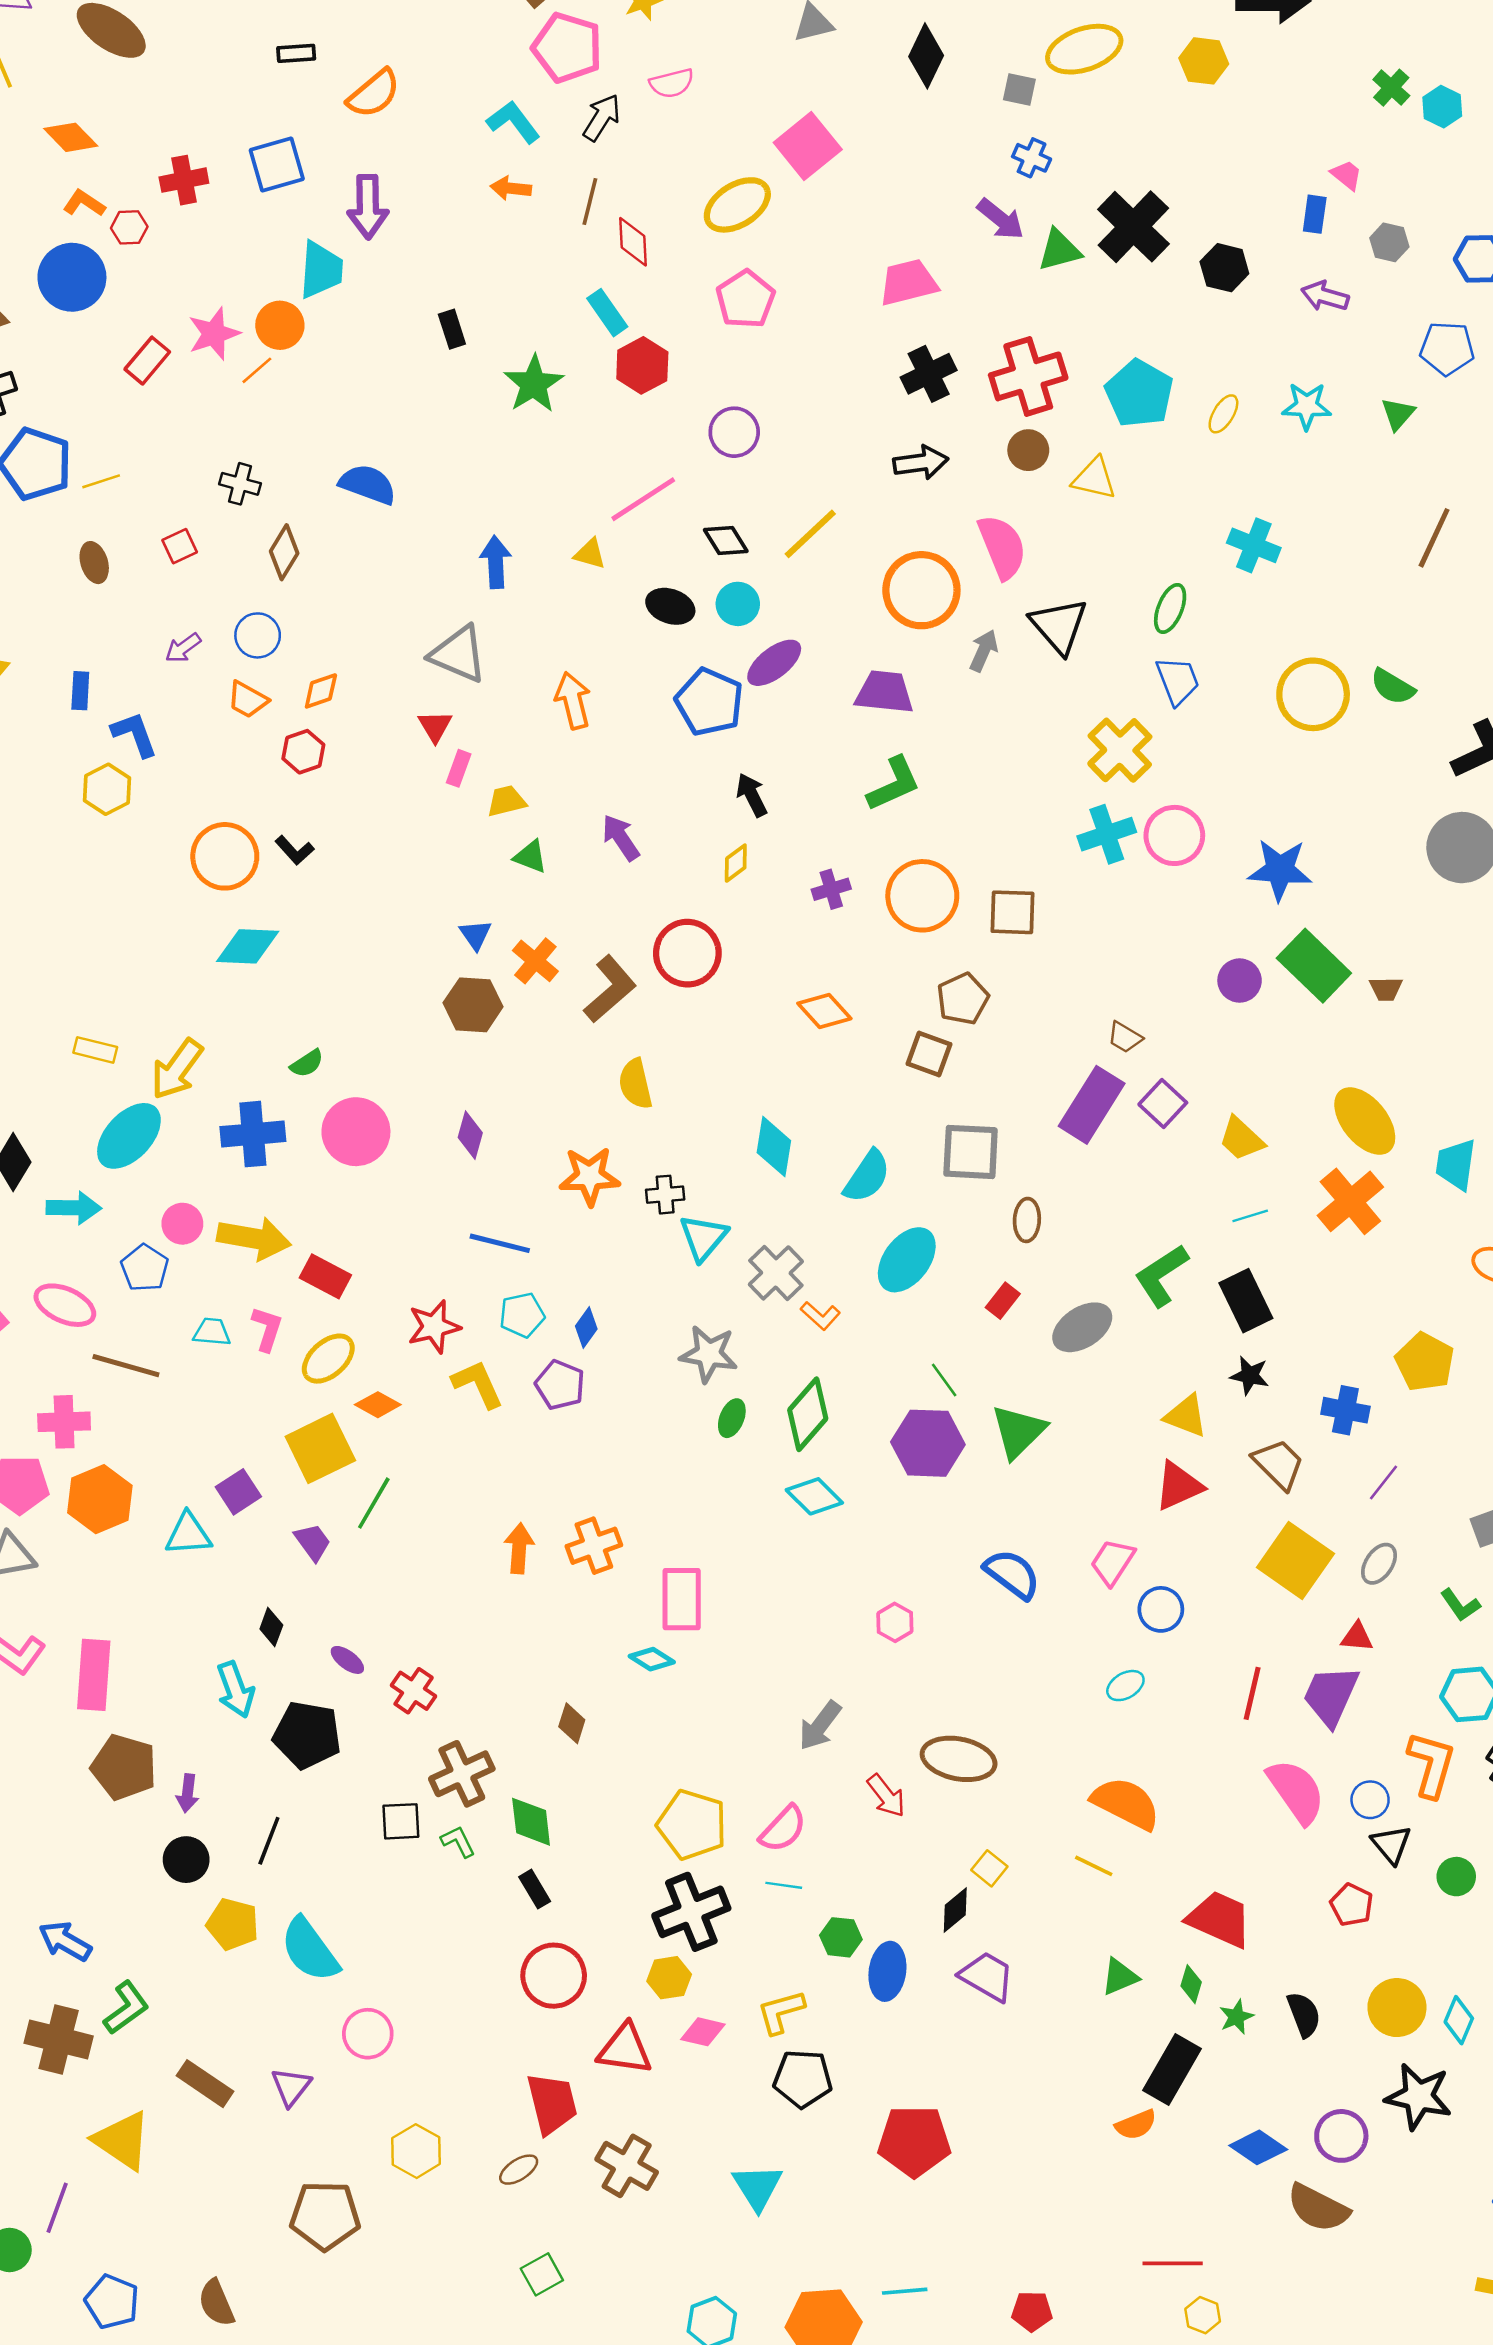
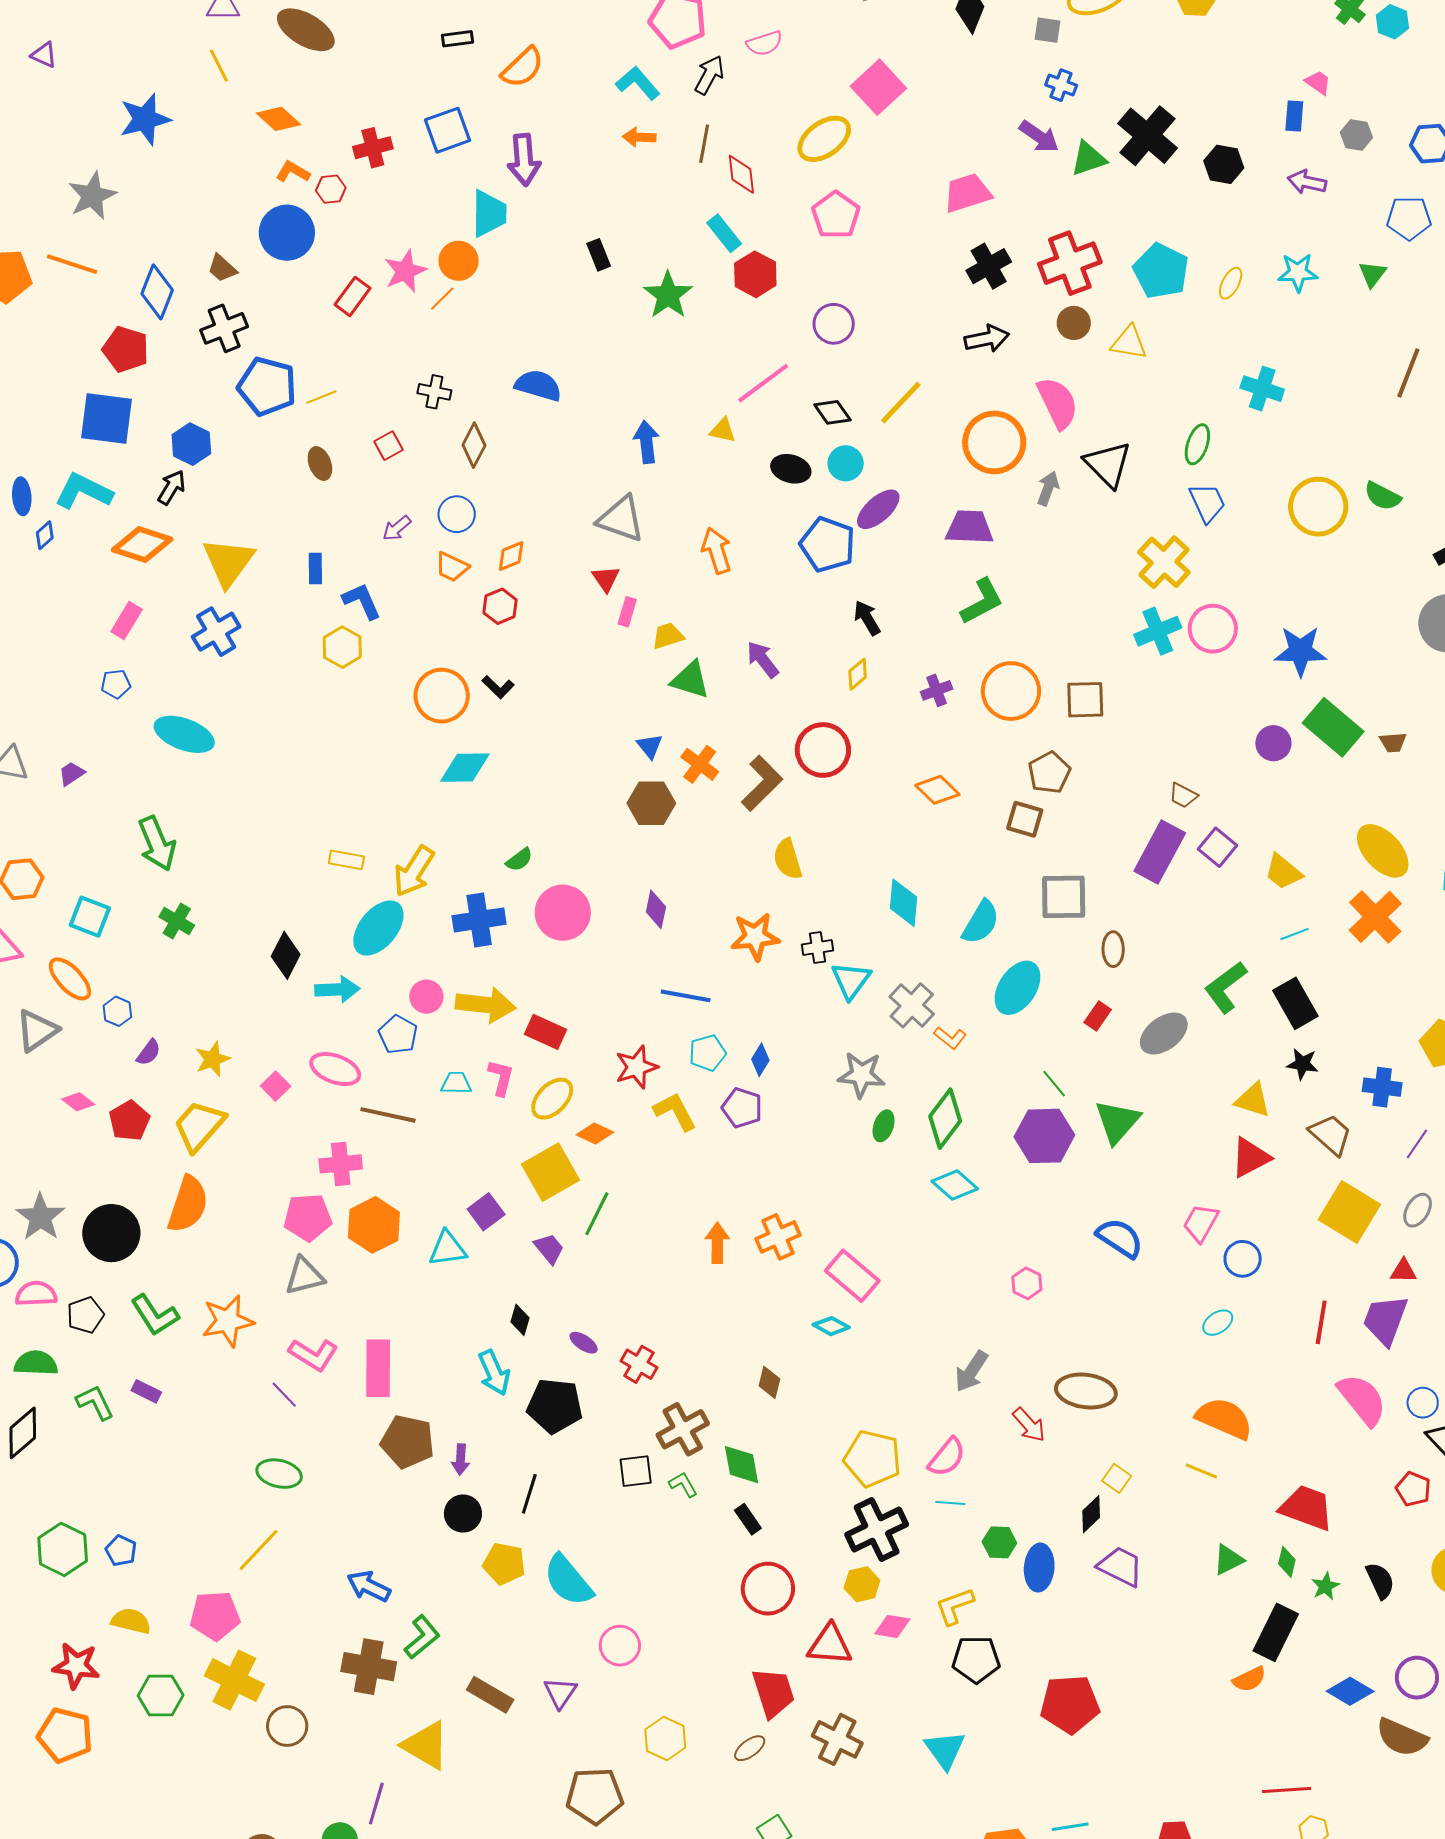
green triangle: (531, 857) -> (690, 680), size x1.4
pink rectangle: (682, 1599) -> (852, 1276), turned -46

